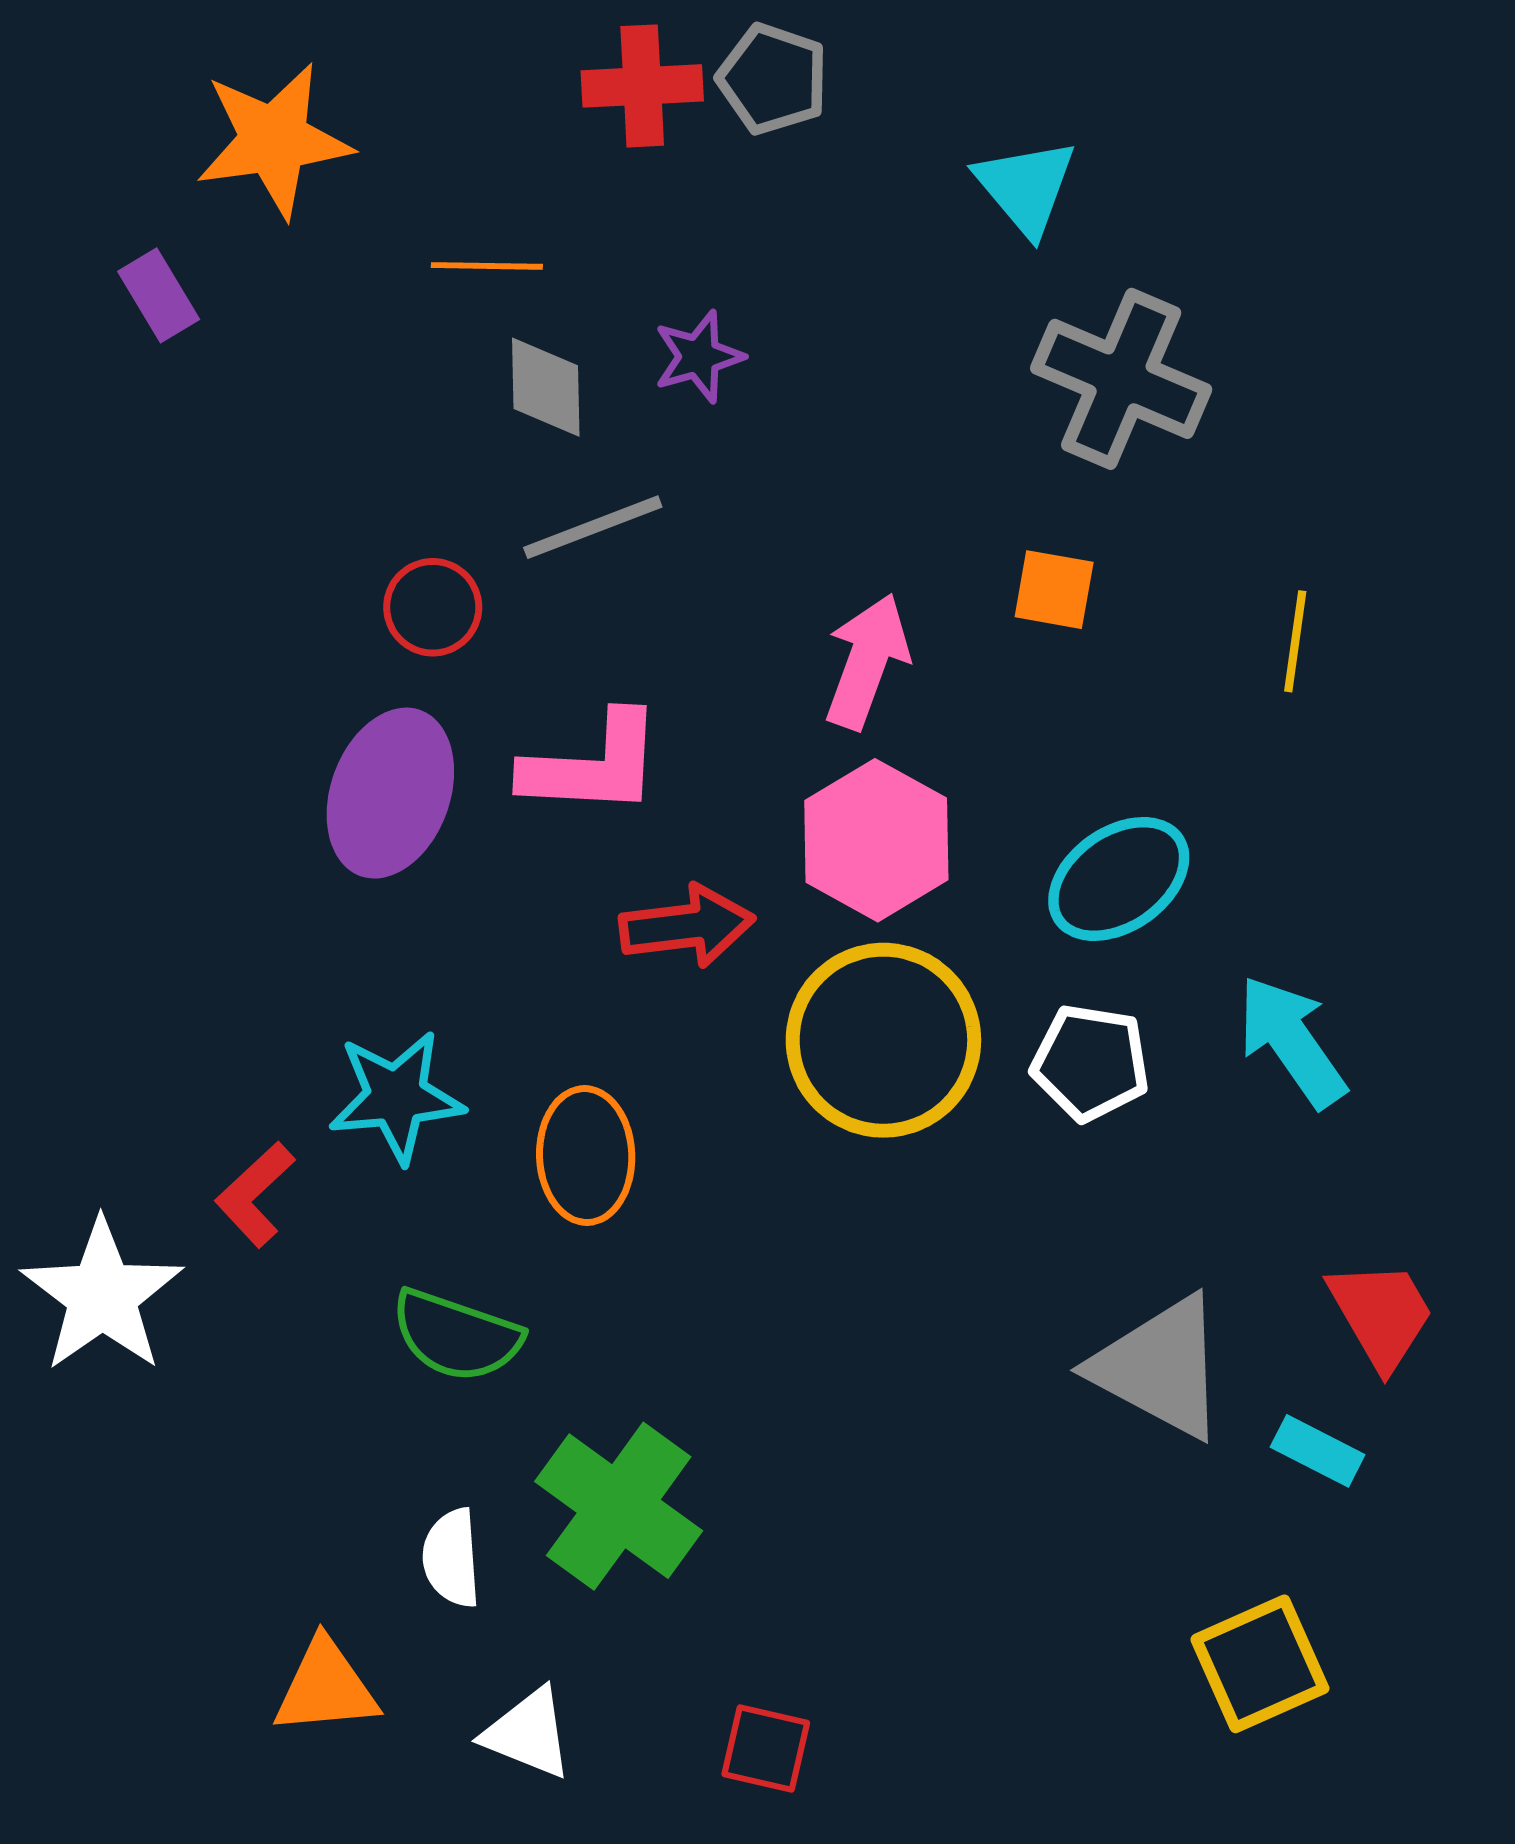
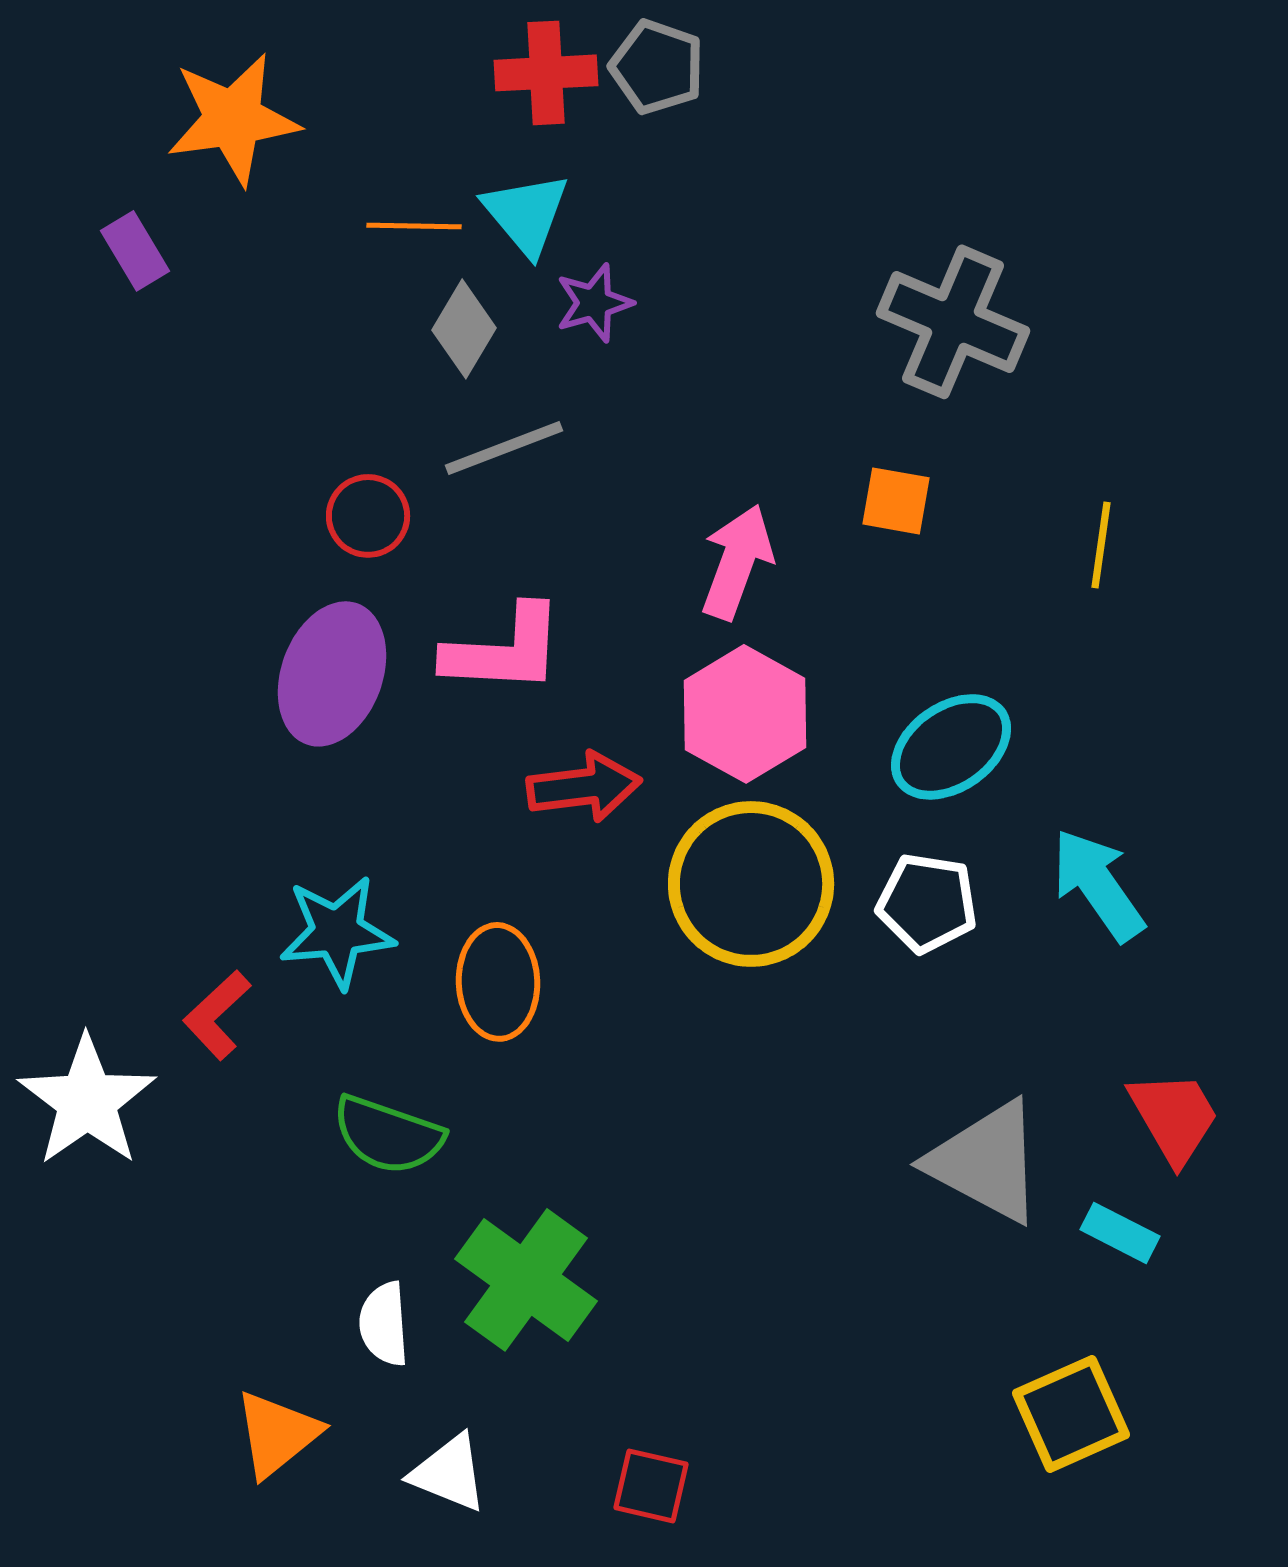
cyan triangle: (1026, 187) -> (526, 214), moved
gray diamond: (546, 387) -> (464, 329), turned 32
orange triangle: (326, 1687) -> (277, 1434), turned -34

